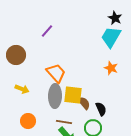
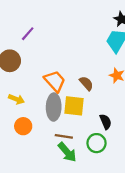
purple line: (47, 31) -> (28, 34), moved
brown semicircle: (84, 103) -> (86, 83), moved
orange circle: (28, 121) -> (23, 126), moved

